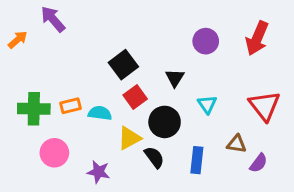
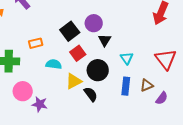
purple circle: (206, 41) -> (94, 23), moved
orange rectangle: (71, 106) -> (36, 43), moved
brown triangle: (237, 144) -> (147, 85), turned -32
blue rectangle: (197, 160) -> (126, 86), moved
purple star: (98, 172) -> (40, 104), moved

